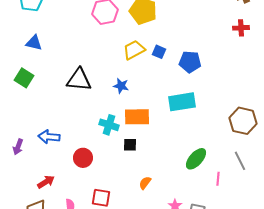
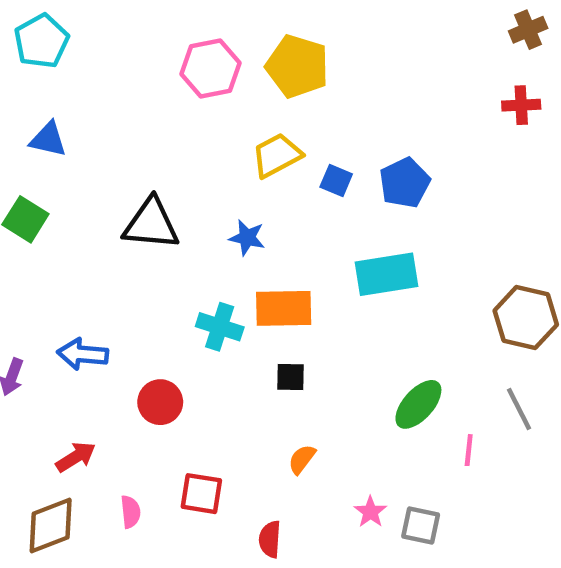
blue square: (159, 52) -> (336, 180), moved
blue pentagon: (190, 62) -> (405, 183), turned -30
black square: (130, 145) -> (290, 377), moved

